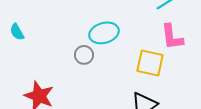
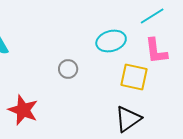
cyan ellipse: (104, 33) -> (111, 41), moved

